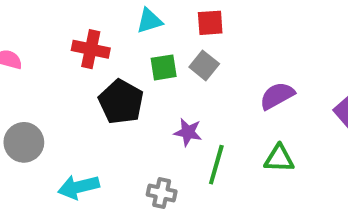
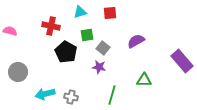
gray square: (204, 65) -> (103, 48), moved
purple semicircle: (277, 96) -> (136, 41), moved
green line: (216, 165) -> (112, 95), moved
gray cross: (162, 193) -> (71, 97), moved

